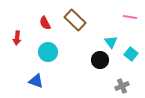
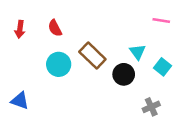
brown rectangle: (75, 20) -> (92, 56), moved
red arrow: (17, 38) -> (20, 29), moved
blue triangle: (36, 81) -> (20, 101), moved

